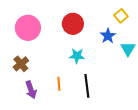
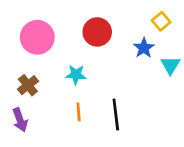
cyan star: (77, 56) -> (76, 75), moved
purple arrow: (31, 90) -> (20, 120), moved

